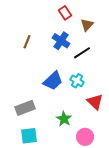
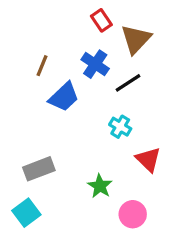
brown triangle: (87, 25) -> (136, 39), size x1.5
blue trapezoid: (53, 81) -> (64, 97), moved
cyan square: (29, 136) -> (26, 213), moved, turned -30

